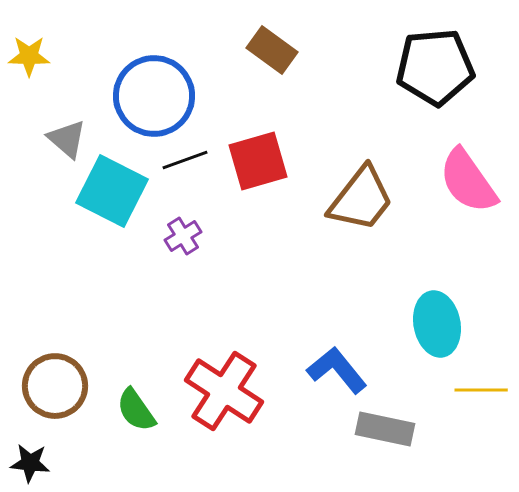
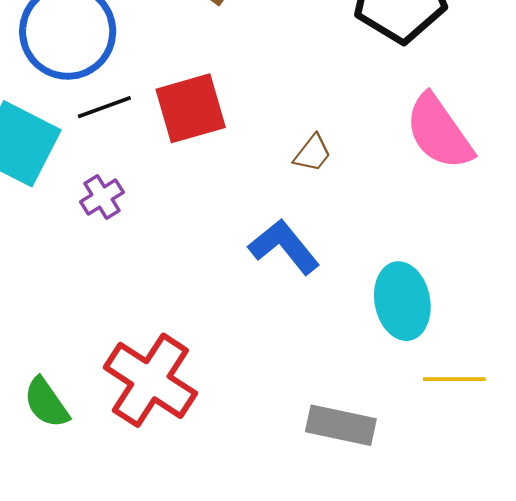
brown trapezoid: (361, 199) -> (312, 153), size x0.5
blue L-shape: (337, 370) -> (284, 247), moved

